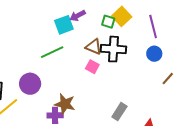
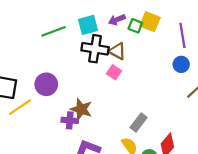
purple arrow: (78, 16) -> (117, 20), moved
yellow square: (122, 16) -> (150, 22), turned -30
black cross: (113, 49) -> (95, 49), moved
green line: (52, 52) -> (53, 31), moved

